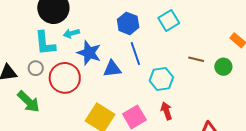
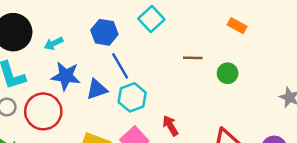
cyan arrow: (71, 33) -> (54, 43), moved
green circle: (223, 67) -> (228, 73), moved
cyan hexagon: (161, 79) -> (132, 97), moved

